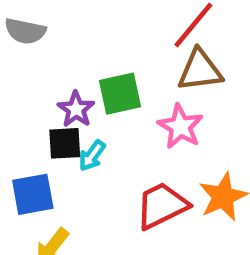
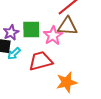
pink star: (180, 126) -> (53, 36), moved
red trapezoid: (162, 206) -> (41, 61), moved

